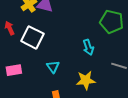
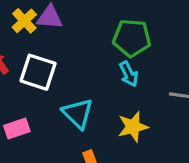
green pentagon: (112, 22) -> (132, 38), moved
cyan triangle: (53, 67) -> (78, 113), size x1.5

